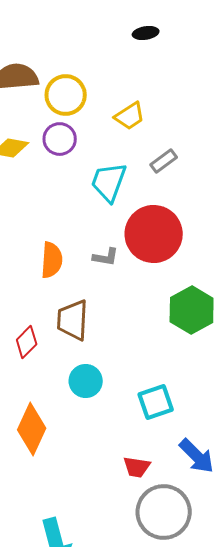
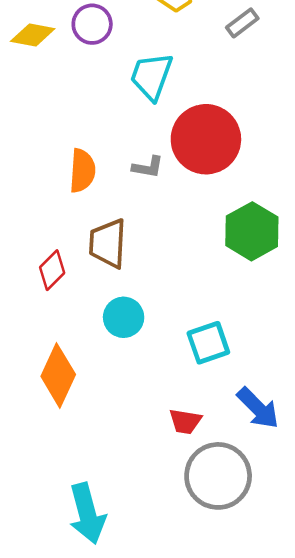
gray rectangle: (164, 161) -> (242, 23), moved

